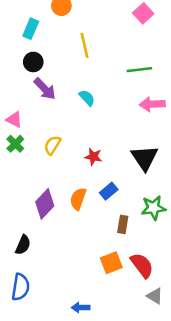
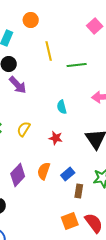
green line: (139, 70) -> (77, 65), moved
cyan semicircle: (87, 98) -> (62, 107), moved, turned -152
blue rectangle: (109, 191) -> (68, 174), moved

